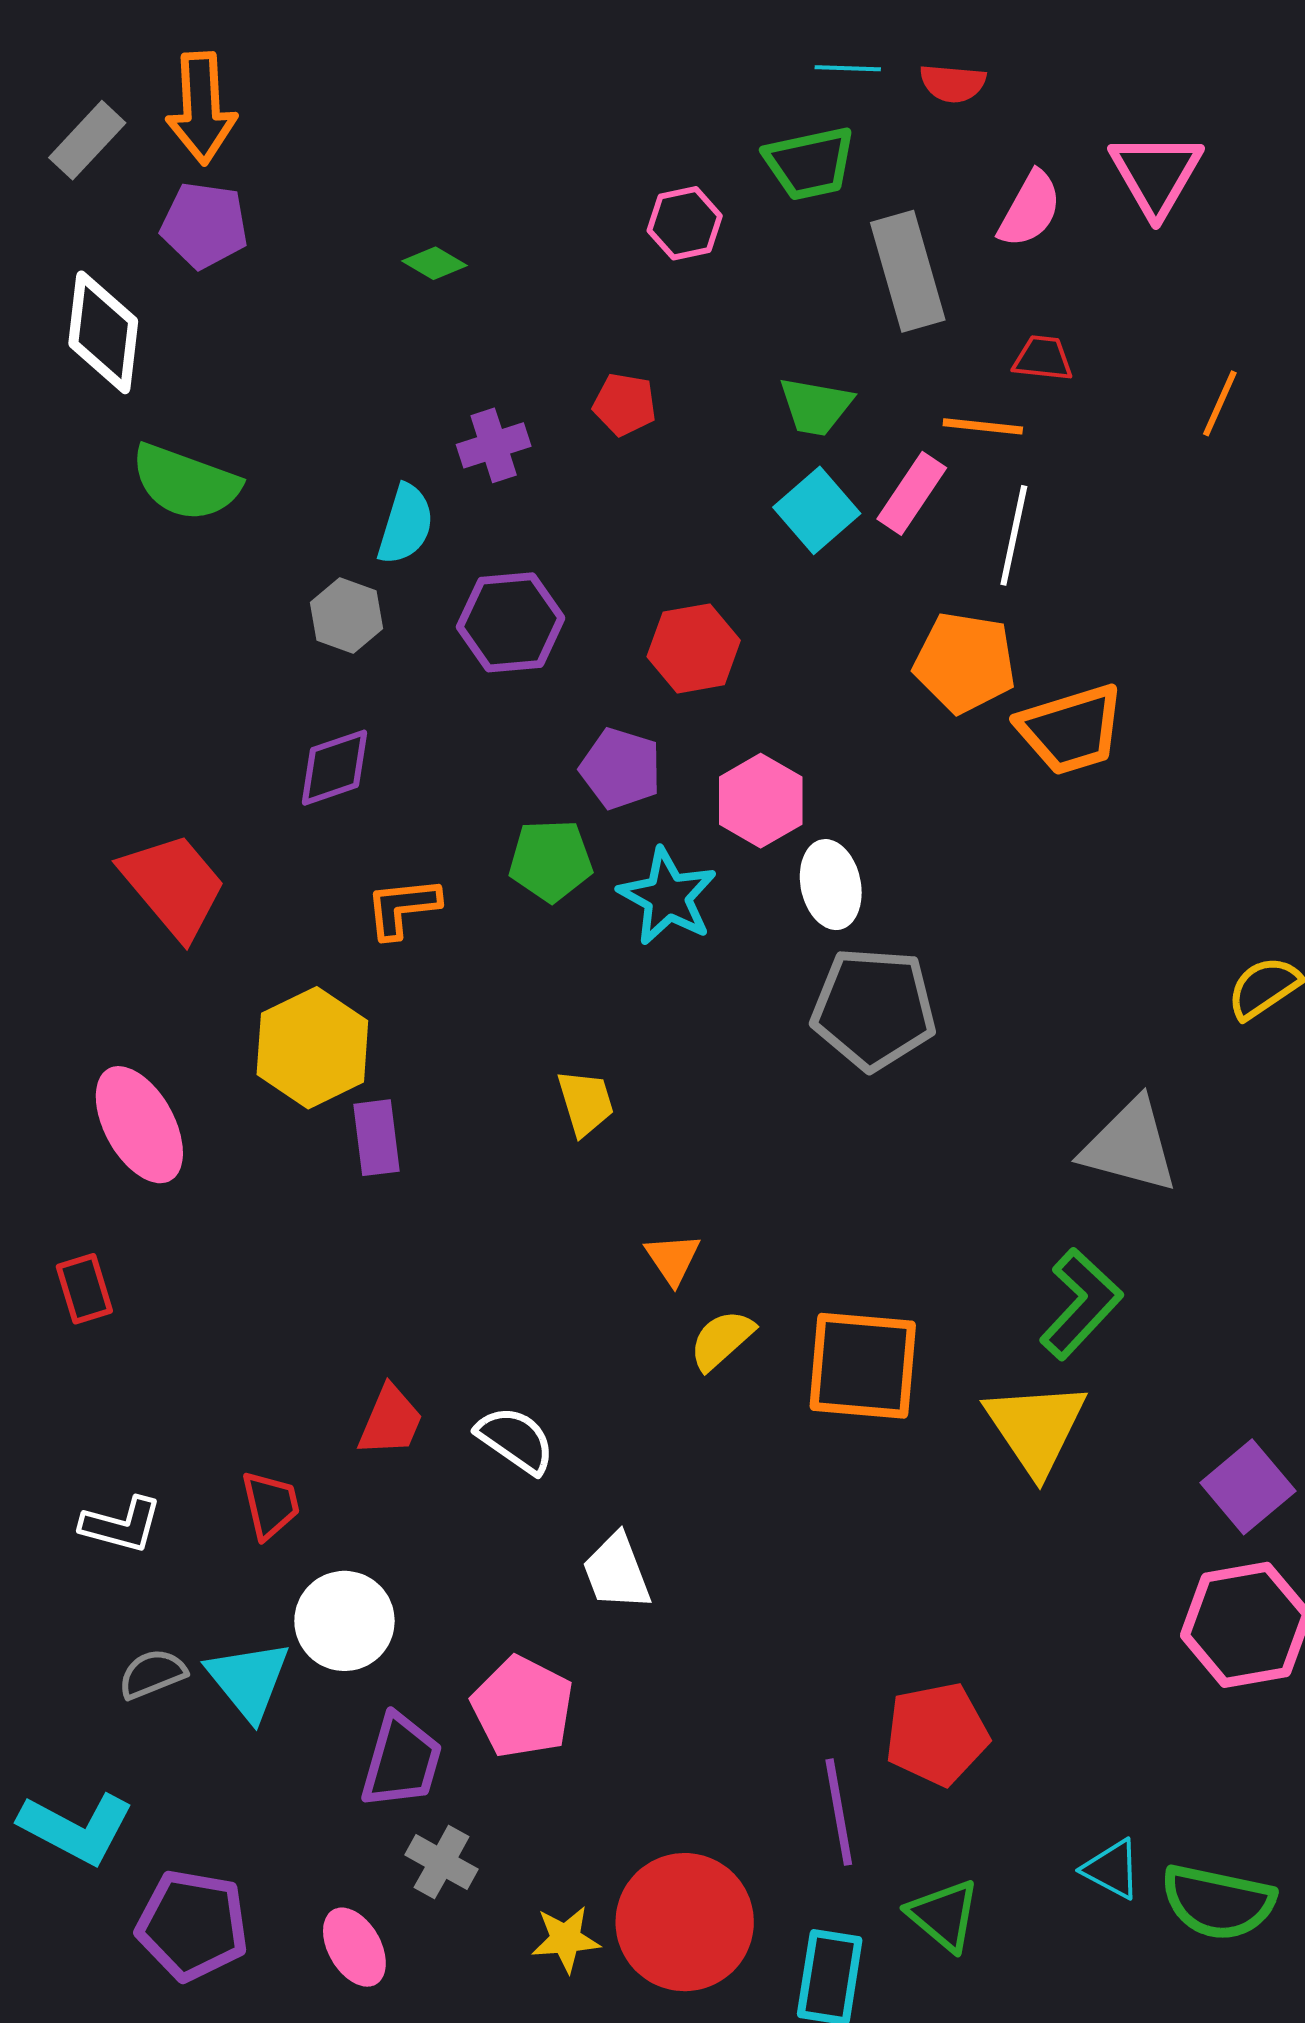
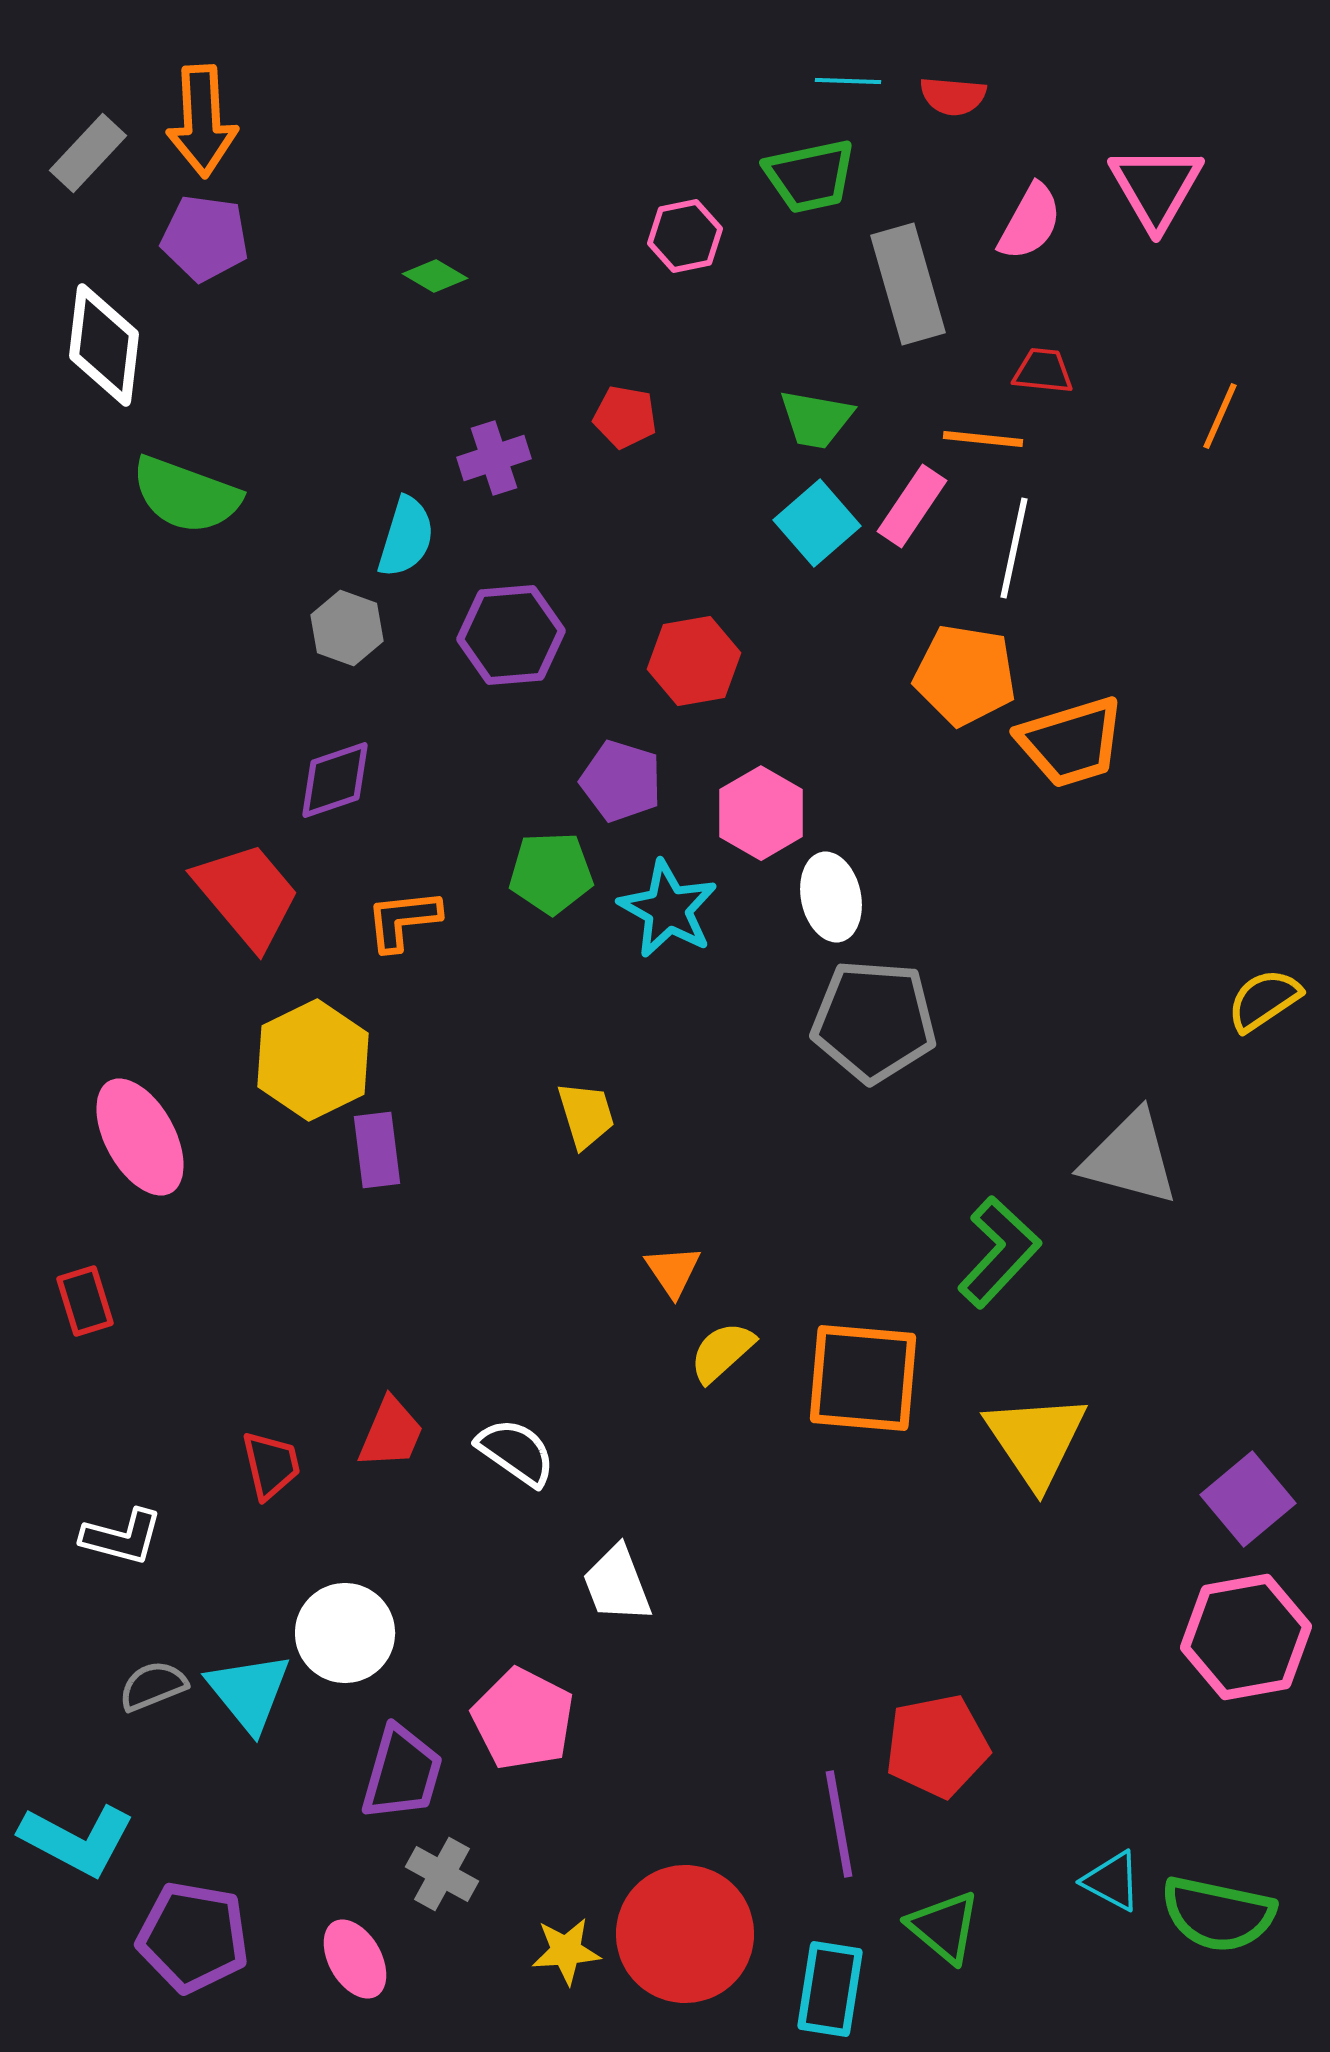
red trapezoid: (173, 886) -> (247, 895), moved
green L-shape: (1081, 1304) -> (999, 1252), moved
red trapezoid: (270, 1505) -> (271, 1465), moved

